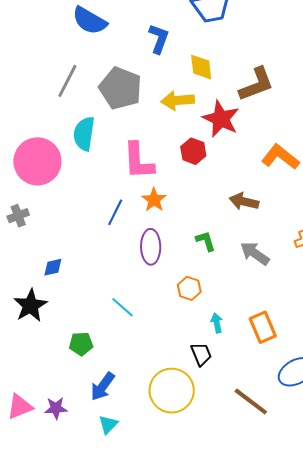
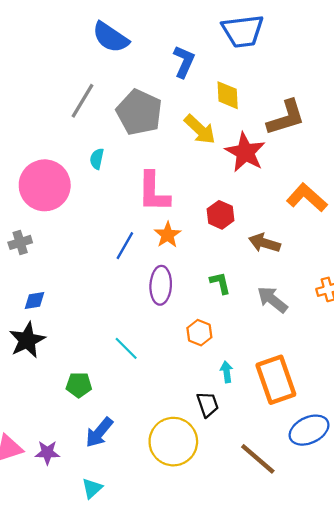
yellow arrow: (178, 100) -> (200, 129), turned -136
cyan semicircle: (84, 134) -> (97, 159), size x0.6
red hexagon: (193, 151) -> (220, 215), moved
blue diamond: (53, 267) -> (35, 301), moved
orange rectangle: (263, 327) -> (276, 380), size x1.4
cyan triangle: (108, 424) -> (92, 488), moved

